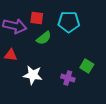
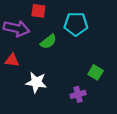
red square: (37, 18) -> (38, 11), moved
purple cross: (68, 78) -> (78, 94), moved, turned -32

